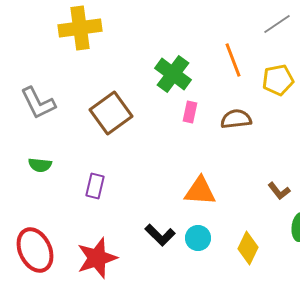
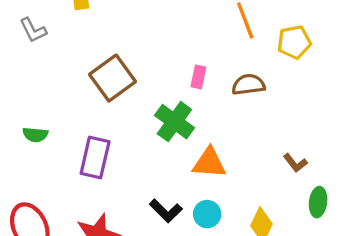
green cross: (173, 74) -> (174, 122), moved
gray L-shape: (38, 103) -> (33, 30), moved, size x0.7
purple rectangle: (95, 186) -> (95, 157), size x1.5

